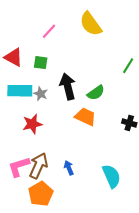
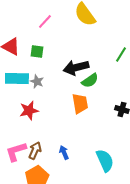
black arrow: (68, 86) -> (76, 68), moved, turned -90
orange trapezoid: (85, 117) -> (80, 104), turned 55
brown arrow: (39, 166) -> (35, 150), size x0.7

